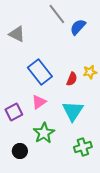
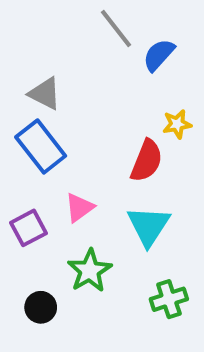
gray triangle: (17, 34) -> (45, 94), moved
blue rectangle: (40, 72) -> (41, 146), moved
yellow star: (90, 72) -> (177, 124), moved
red semicircle: (72, 79) -> (147, 161), size x1.5

